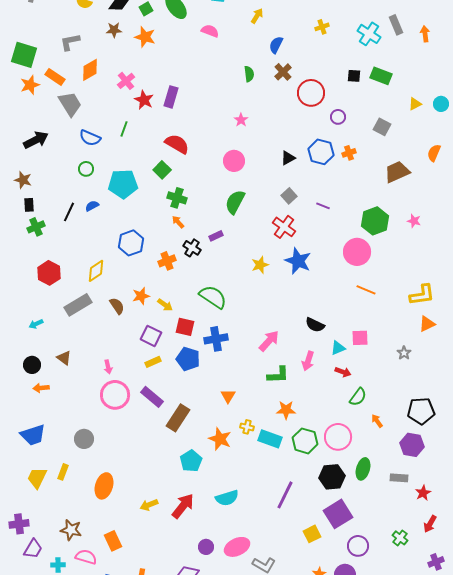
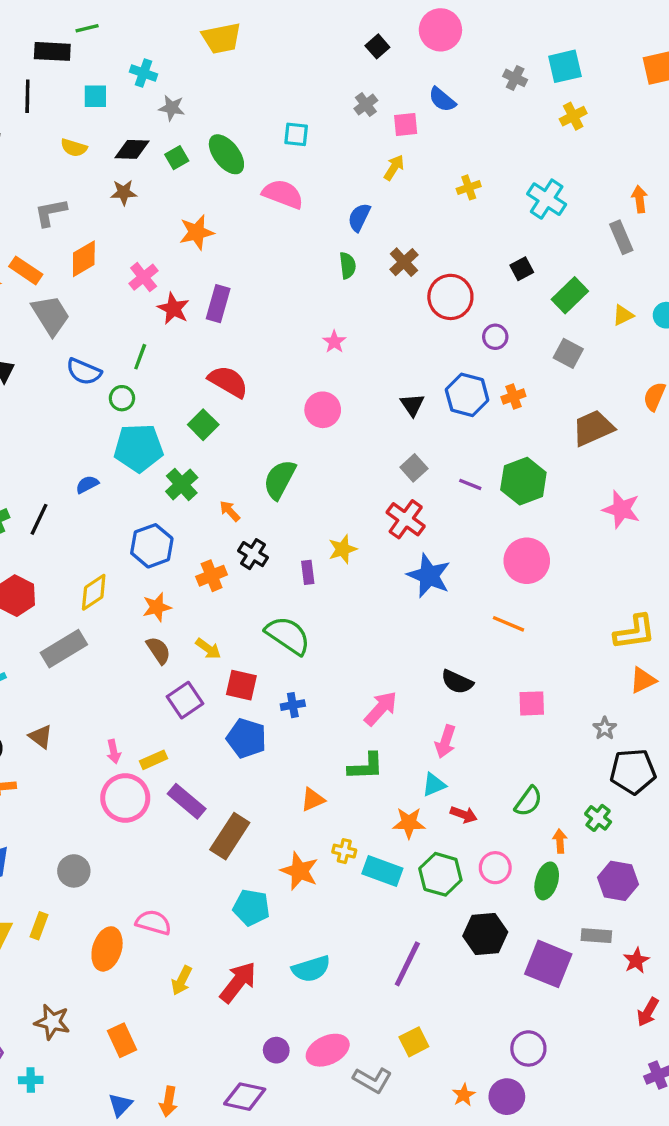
yellow arrow: (257, 16) -> (394, 168), moved
gray rectangle: (396, 25) -> (621, 237), moved
pink semicircle: (210, 31) -> (283, 194), size x1.4
orange star: (145, 37) -> (197, 232), moved, turned -30
blue semicircle: (276, 45) -> (359, 217), moved
black square: (354, 76) -> (522, 269), turned -32
green rectangle: (381, 76) -> (570, 295), moved, turned -65
black triangle: (288, 158) -> (412, 405), turned -35
green circle: (86, 169) -> (122, 398), moved
green cross: (177, 198) -> (182, 484), moved, turned 30
green semicircle: (235, 202) -> (280, 479), moved
black line: (69, 212) -> (39, 519), moved
green hexagon: (375, 221) -> (523, 481), moved
pink star: (414, 221) -> (621, 509), size x1.6
purple rectangle: (216, 236) -> (308, 572), moved, turned -72
yellow star: (260, 265) -> (343, 549), moved
orange line: (366, 290) -> (508, 624), moved
orange star: (141, 296) -> (157, 607), moved
brown semicircle: (117, 306) -> (158, 650), moved
purple square: (151, 336) -> (185, 700), turned 30
blue cross: (216, 339) -> (293, 705), size x0.6
cyan triangle: (338, 348) -> (434, 785), moved
yellow rectangle: (153, 362) -> (153, 760), moved
red arrow: (343, 372) -> (464, 815), moved
green L-shape: (278, 375) -> (366, 766), moved
orange triangle: (228, 396) -> (313, 800), turned 35
black pentagon: (421, 411) -> (633, 771), moved
orange arrow: (377, 421) -> (560, 841), turned 32
pink circle: (338, 437) -> (495, 868), size x0.7
cyan pentagon: (191, 461) -> (251, 907), turned -30
green ellipse: (363, 469) -> (547, 881), moved
yellow arrow: (149, 505) -> (182, 980), turned -42
purple square: (338, 514) -> (548, 964), moved, turned -36
yellow square: (312, 534) -> (414, 1042), moved
green cross: (400, 538) -> (598, 818), moved
pink semicircle: (86, 557) -> (153, 922), moved

